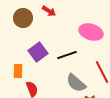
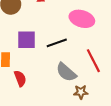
purple square: (38, 52) -> (26, 40), turned 36

